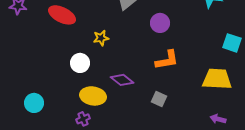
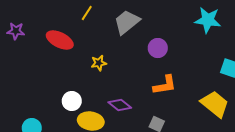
white circle: (80, 63) -> (72, 101), moved
yellow trapezoid: (217, 79) -> (215, 104), turned 36

